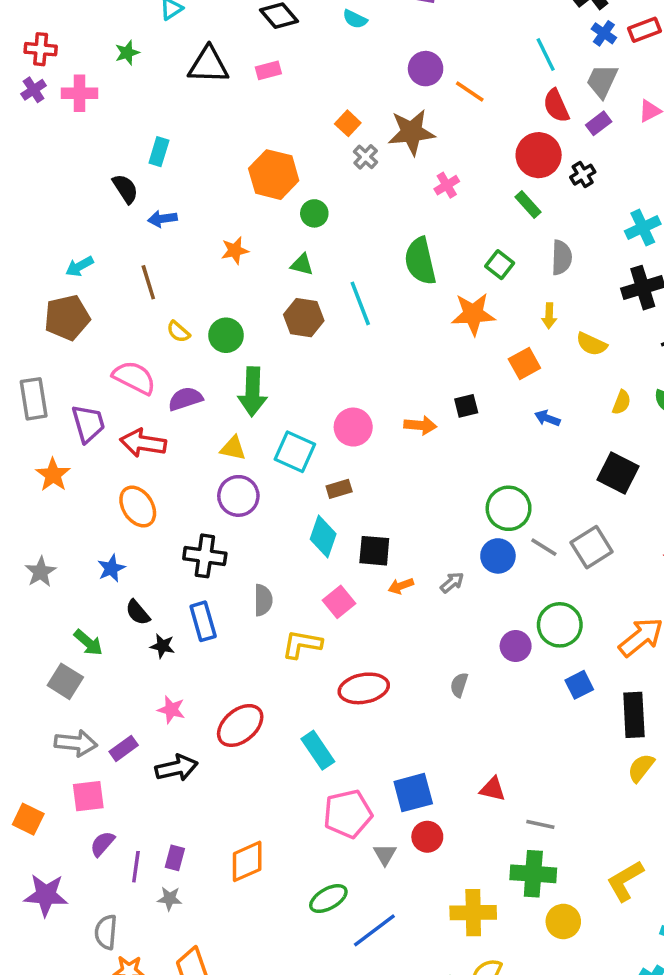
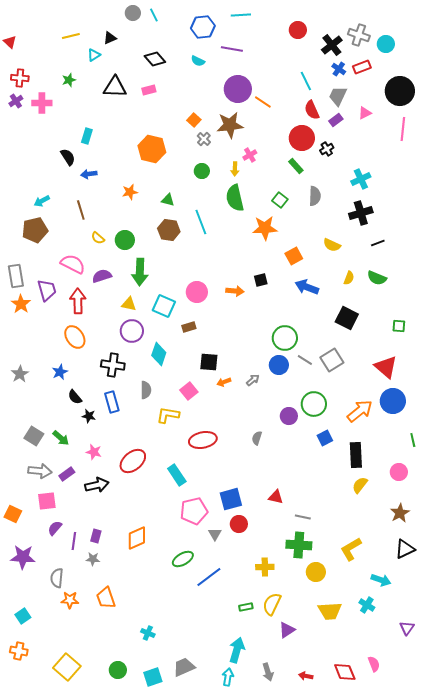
purple circle: (426, 69) -> (238, 89), size x1.4
green circle: (314, 213) -> (202, 171), moved
yellow arrow: (549, 316) -> (235, 169), moved
blue arrow: (547, 418) -> (307, 287), size x1.6
red arrow: (143, 443) -> (78, 301), turned 80
orange star: (53, 475) -> (21, 304), moved
cyan diamond: (323, 537) -> (159, 354), moved
green arrow: (88, 642) -> (61, 438), moved
yellow cross: (473, 913) -> (265, 567), size x0.7

